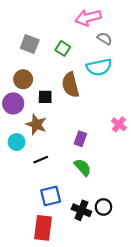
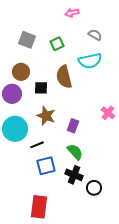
pink arrow: (88, 18) -> (72, 13), moved, size x0.6
green square: (63, 48) -> (57, 44), turned 32
brown star: (36, 124) -> (46, 116), moved
cyan circle: (17, 142) -> (15, 129), size x1.6
blue square: (51, 196) -> (46, 166), moved
black cross: (81, 210) -> (74, 175), moved

